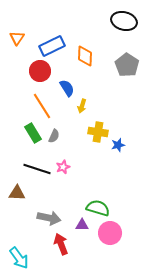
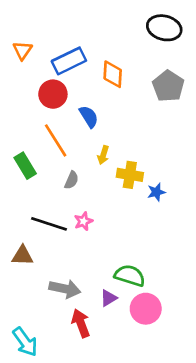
yellow arrow: (82, 106) -> (103, 155), moved
green rectangle: (33, 133) -> (25, 166), moved
purple triangle: (82, 225) -> (109, 298), turned -32

